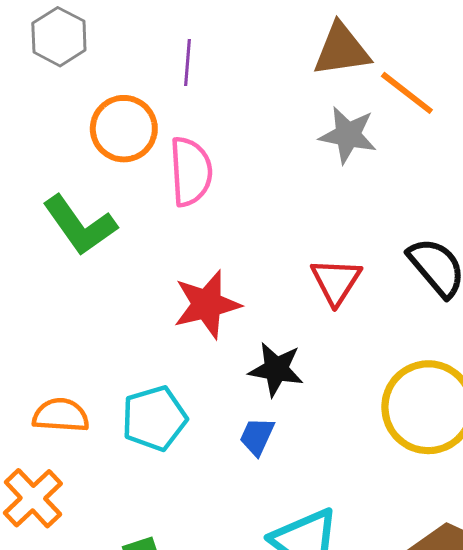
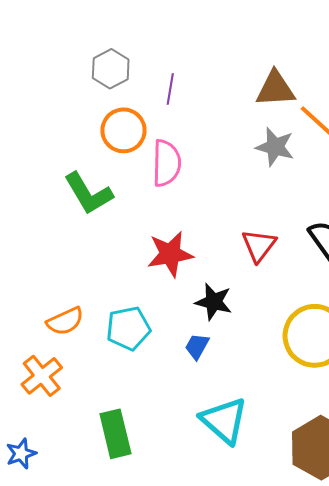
gray hexagon: (59, 37) -> (111, 69), moved
orange semicircle: (61, 415) -> (65, 321), turned 147

